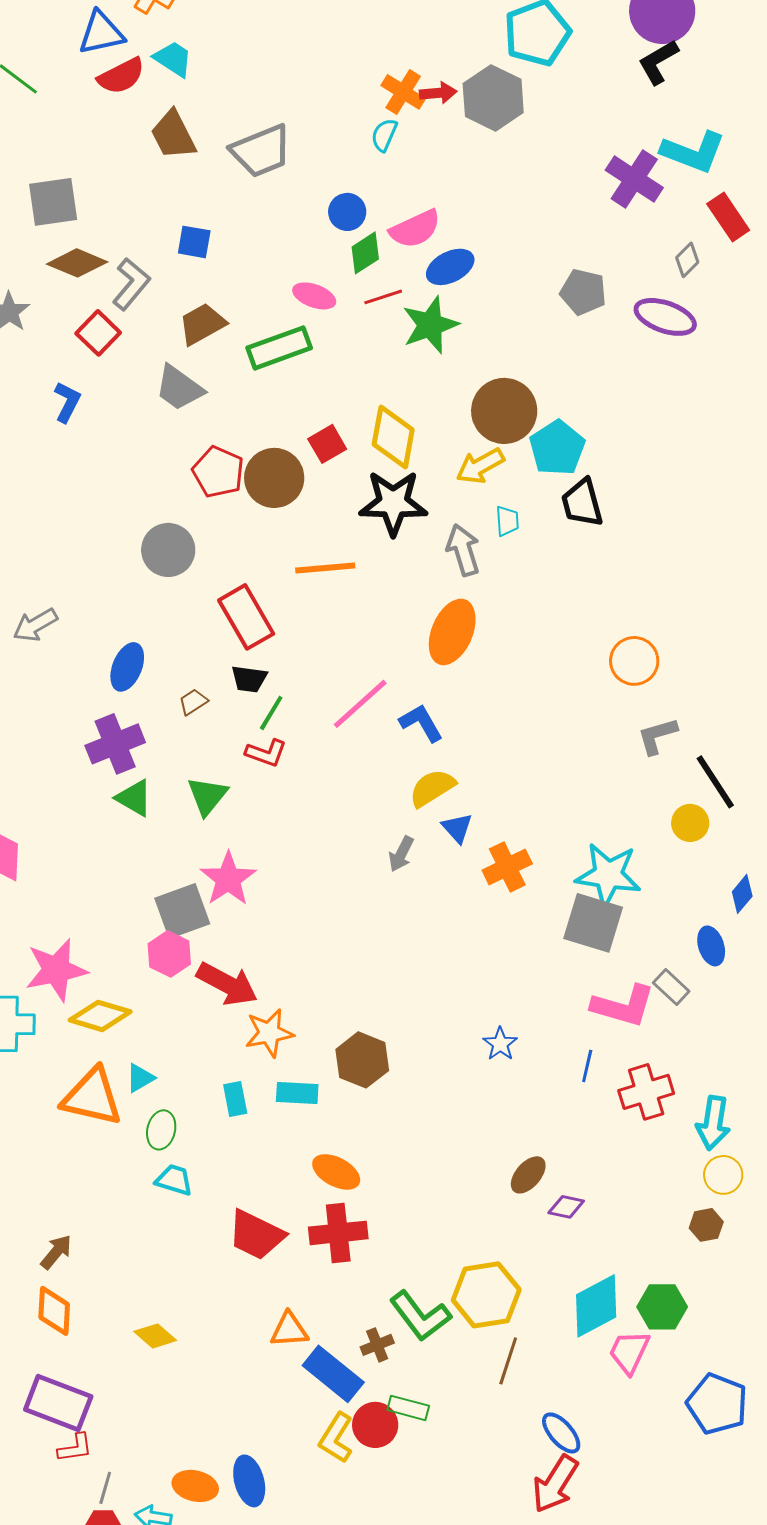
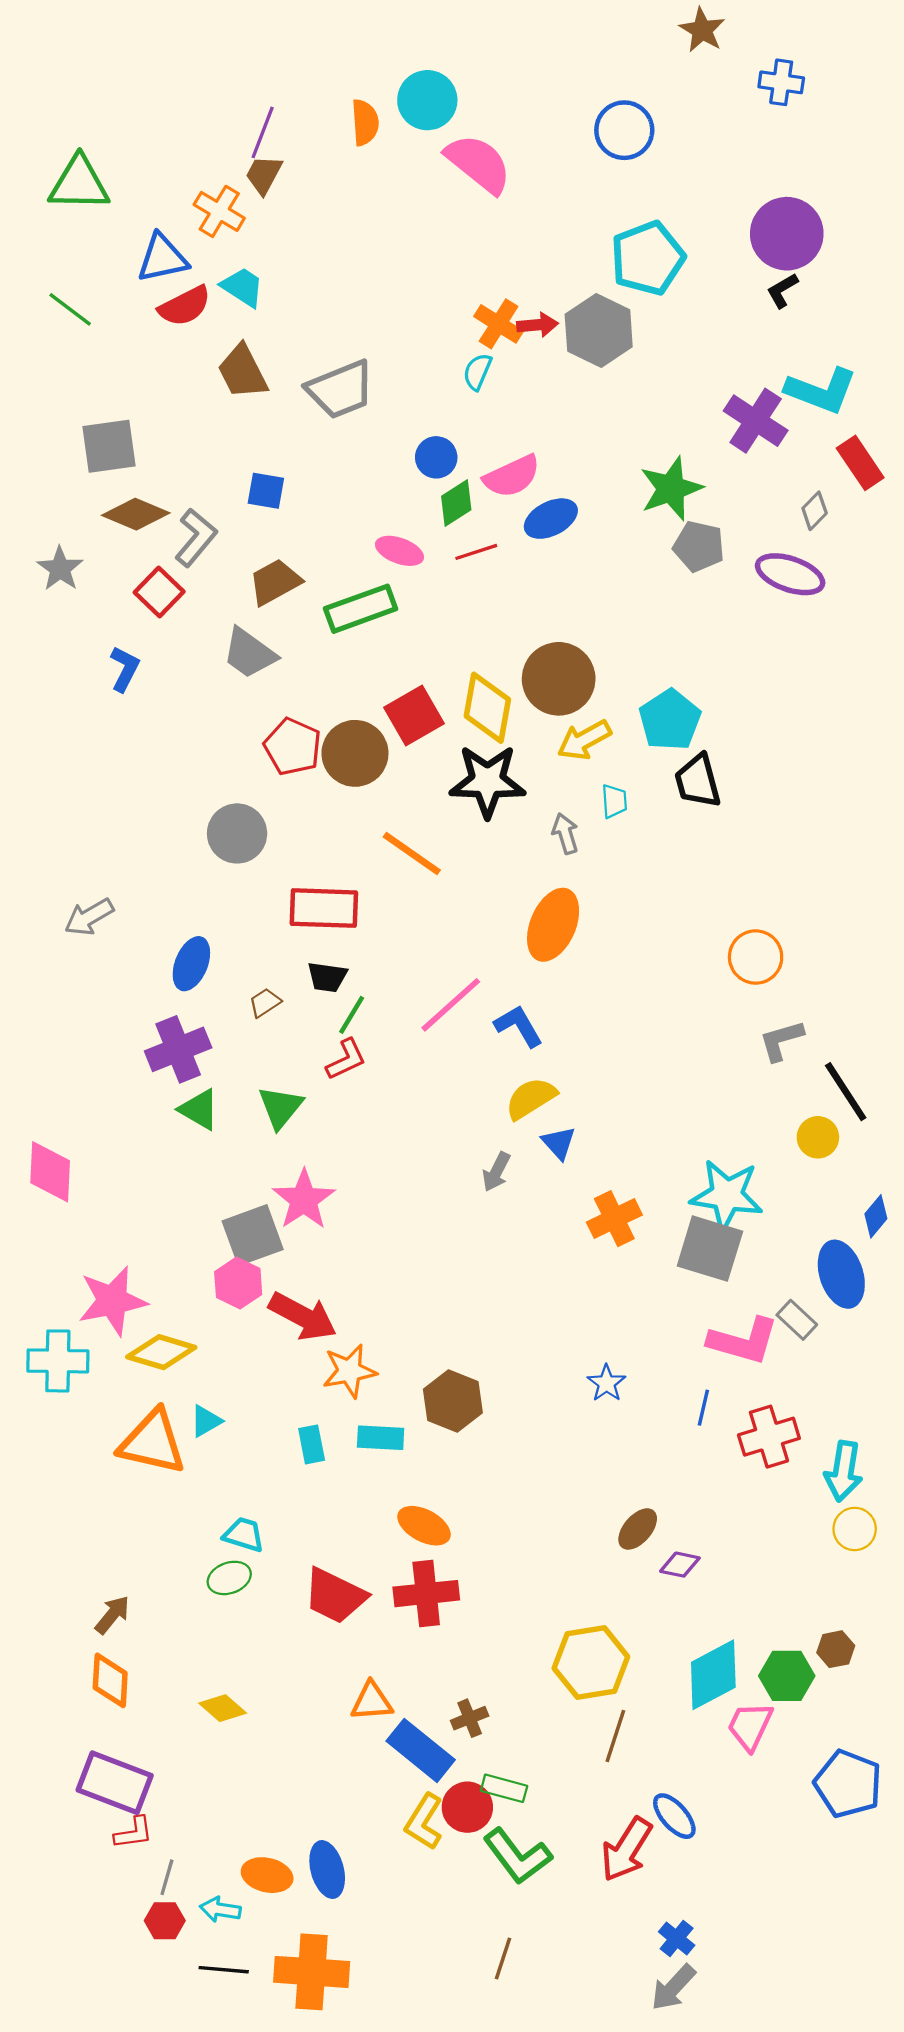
black L-shape: (658, 62) -> (782, 290), size x0.7
green star: (430, 325) -> (671, 489), moved
brown circle: (504, 411) -> (559, 679), moved
red square: (327, 444) -> (414, 716), size x1.4
gray arrow: (463, 550) -> (565, 833), size x0.7
orange line: (325, 568) -> (412, 854), turned 40
red rectangle: (246, 617) -> (324, 908), turned -58
red L-shape: (266, 753) -> (346, 1059), turned -45
orange cross: (507, 867) -> (614, 1219), moved
blue ellipse: (711, 946) -> (841, 1274), size x1.5
green ellipse: (161, 1130) -> (229, 1578), moved, turned 57
brown hexagon: (706, 1225) -> (836, 1649), moved
green L-shape: (420, 1316) -> (517, 1856), moved
red arrow: (555, 1484) -> (627, 1849), moved

